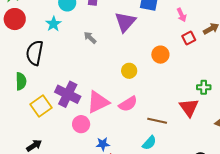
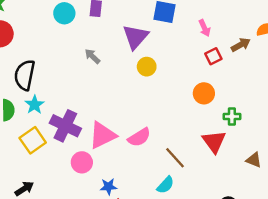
cyan star: (53, 24) -> (35, 105), moved
orange circle: (160, 55) -> (204, 93), moved
yellow circle: (129, 71) -> (147, 67), moved
brown line: (157, 121) -> (175, 158), turned 36

